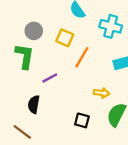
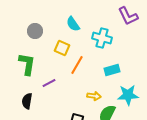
gray circle: (34, 31) -> (35, 31), moved
black semicircle: (34, 104) -> (27, 101), moved

